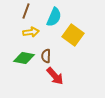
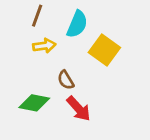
brown semicircle: (46, 56) -> (66, 80), turned -32
green diamond: (24, 58) -> (34, 103), moved

